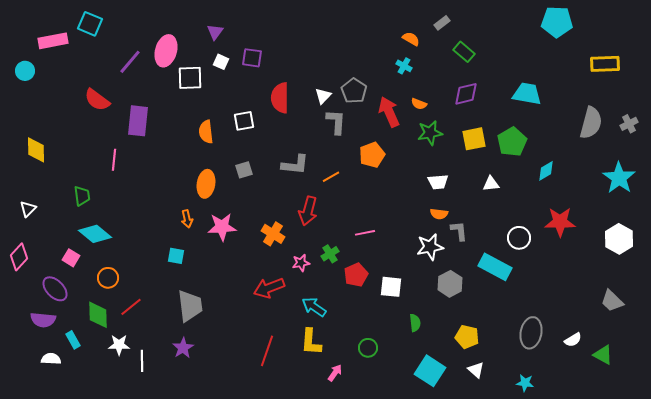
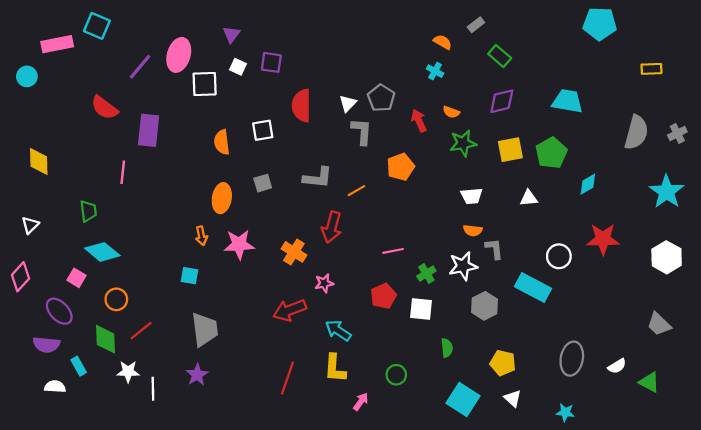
yellow rectangle: (605, 64) -> (651, 69), size x0.7
red arrow: (389, 112) -> (419, 121), size x0.7
green cross: (330, 254) -> (426, 274), moved

